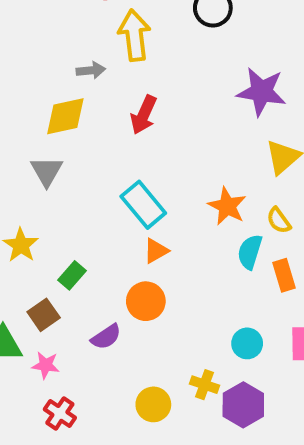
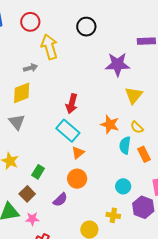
red arrow: (144, 115) -> (72, 104), moved
cyan circle: (247, 343) -> (123, 186), moved
purple hexagon: (243, 405) -> (143, 207), moved

